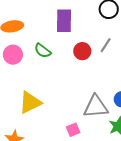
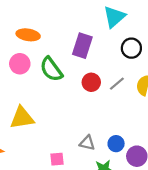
green semicircle: (43, 51) -> (51, 69), size x1.4
gray triangle: (96, 107) -> (87, 143), size x0.6

